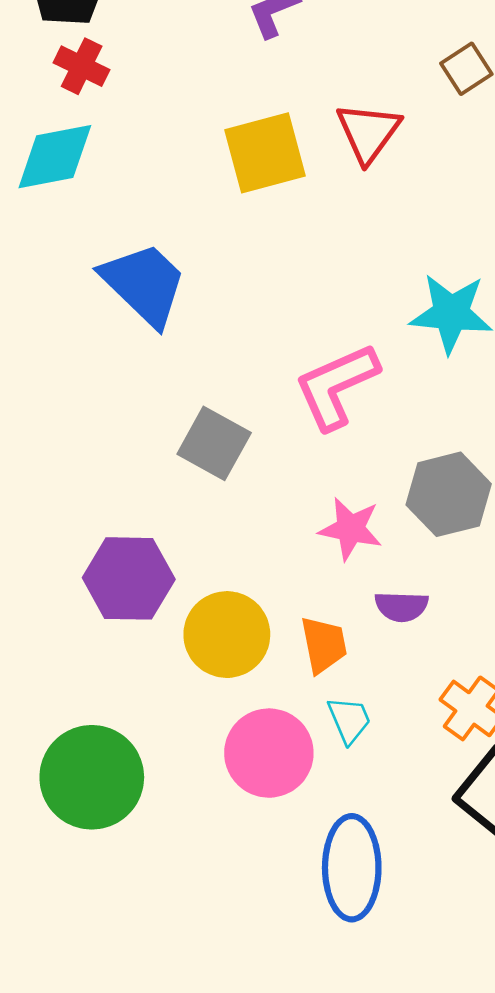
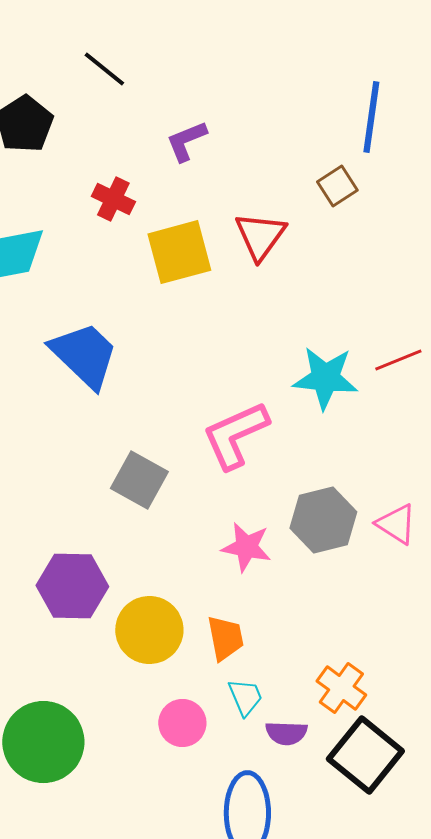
red cross: (82, 66) -> (113, 199), moved
purple semicircle: (401, 606) -> (286, 733), moved
pink circle: (269, 753) -> (182, 723), size x0.7

